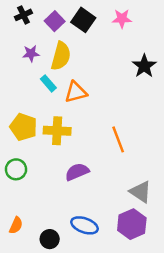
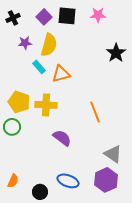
black cross: (23, 15) -> (13, 18), moved
black square: (83, 20) -> (67, 16), turned -30
green circle: (16, 169) -> (12, 127), moved
purple semicircle: (77, 172) -> (62, 138), turned 60

